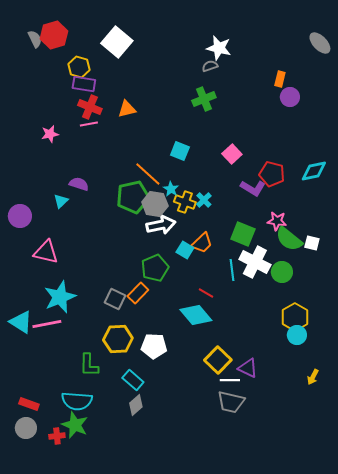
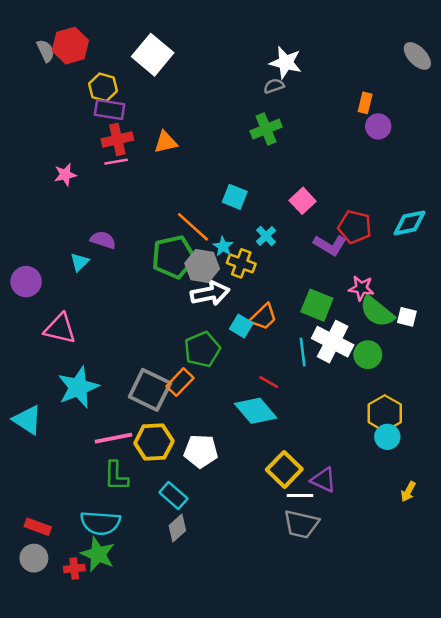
red cross: (90, 107) -> (117, 139), turned -35
cyan cross: (204, 200) -> (266, 236), moved
gray square: (115, 299) -> (150, 390), size x1.5
pink line: (47, 324) -> (113, 438), moved

